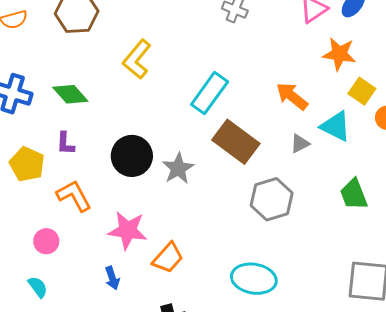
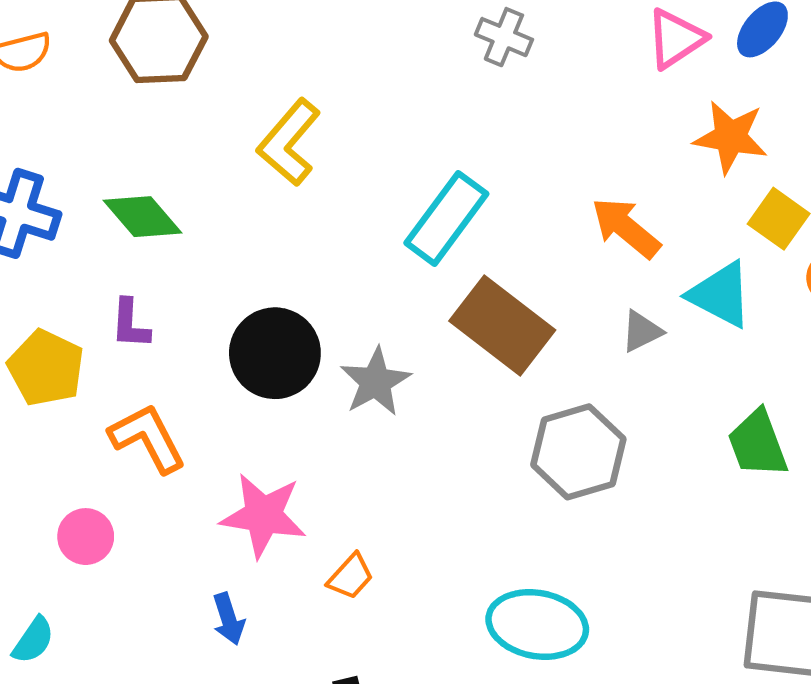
orange trapezoid: (168, 258) -> (351, 576), size x0.7
cyan semicircle: (38, 287) -> (33, 640), moved, turned 70

